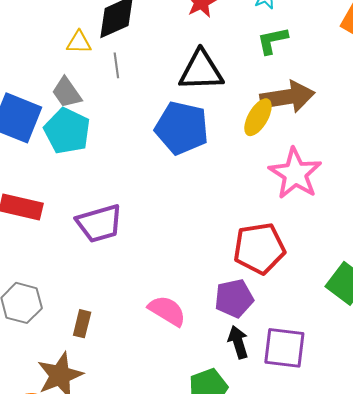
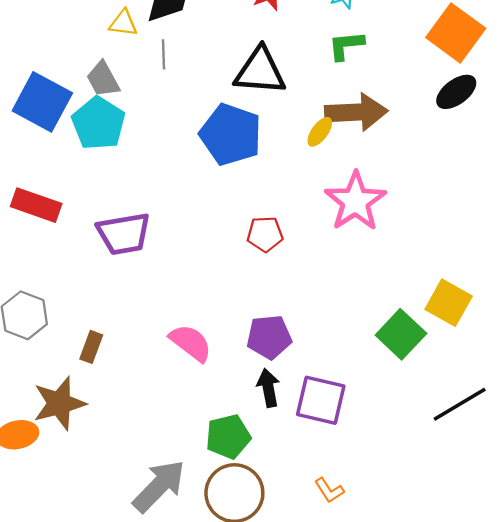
yellow ellipse: (258, 117) -> (320, 132), size x0.7
red pentagon: (259, 248) -> (265, 234), moved, size x0.6

